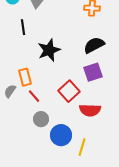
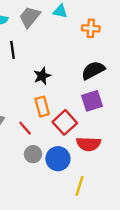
black star: (49, 50) -> (42, 76), size x0.7
orange rectangle: (25, 77) -> (42, 107), moved
blue circle: (61, 135) -> (58, 159), moved

